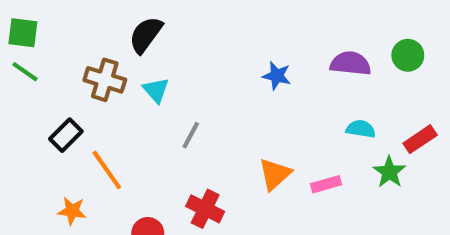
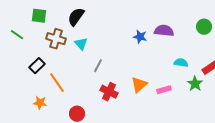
green square: (23, 33) -> (39, 16), moved
purple semicircle: (350, 63) -> (164, 31), moved
red cross: (205, 209) -> (109, 92), moved

